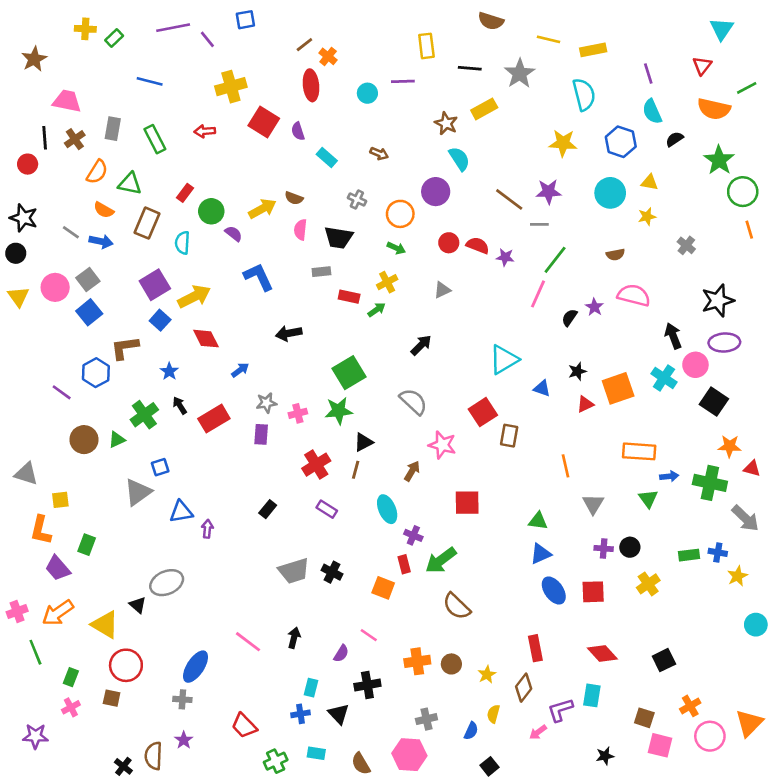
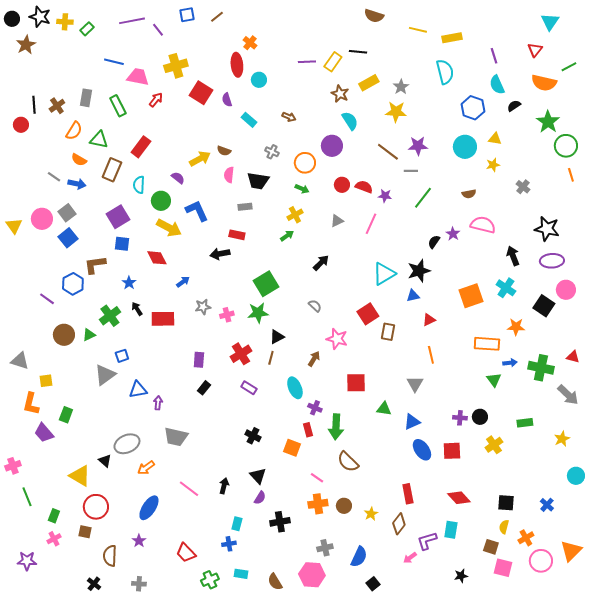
brown line: (304, 45) -> (217, 17), moved
yellow rectangle: (426, 46) -> (333, 62), moved, turned 42
gray star: (520, 73) -> (401, 87), moved, size x0.7
cyan circle: (367, 93) -> (259, 80), moved
pink trapezoid: (67, 101) -> (138, 77), moved
red arrow: (205, 131) -> (156, 100), turned 133
yellow star: (563, 143) -> (396, 112), moved
red rectangle: (185, 193) -> (141, 147), size x1.5
green circle: (211, 211) -> (161, 201), moved
black star: (24, 218) -> (40, 17), moved
black circle: (16, 253) -> (12, 19), moved
pink line: (538, 294) -> (371, 224), moved
yellow arrow: (194, 297) -> (169, 228), moved, turned 55
red rectangle: (349, 297) -> (237, 235), moved
black star: (718, 301) -> (547, 229), turned 30
blue square: (160, 320) -> (122, 244), turned -35
pink circle: (695, 365) -> (566, 290), moved
black star: (577, 371) -> (419, 271), moved, size x1.6
blue triangle: (542, 388) -> (413, 296), turned -32
gray semicircle: (413, 402) -> (315, 306), size x0.6
red triangle: (585, 404) -> (429, 320), moved
red rectangle: (214, 419) -> (163, 319), turned 30
purple rectangle: (261, 434) -> (199, 360), moved
orange star: (730, 446) -> (516, 327), moved
gray triangle: (593, 504) -> (415, 384), moved
green triangle: (538, 521) -> (384, 409), moved
blue cross: (718, 552) -> (547, 505), moved, turned 32
green arrow: (441, 560) -> (336, 427), turned -50
gray trapezoid: (294, 571) -> (176, 437), moved, turned 30
orange arrow: (58, 613) -> (146, 468), moved, size x0.7
pink line: (369, 635) -> (317, 478), moved
black square: (664, 660) -> (506, 503), turned 30
gray cross: (182, 699) -> (139, 584), moved
black triangle: (339, 714) -> (258, 476), moved
yellow semicircle: (493, 714) -> (504, 527), moved
blue semicircle: (471, 731) -> (359, 557), size x1.5
purple star: (184, 740) -> (139, 541), moved
brown semicircle: (154, 756) -> (110, 556), moved

